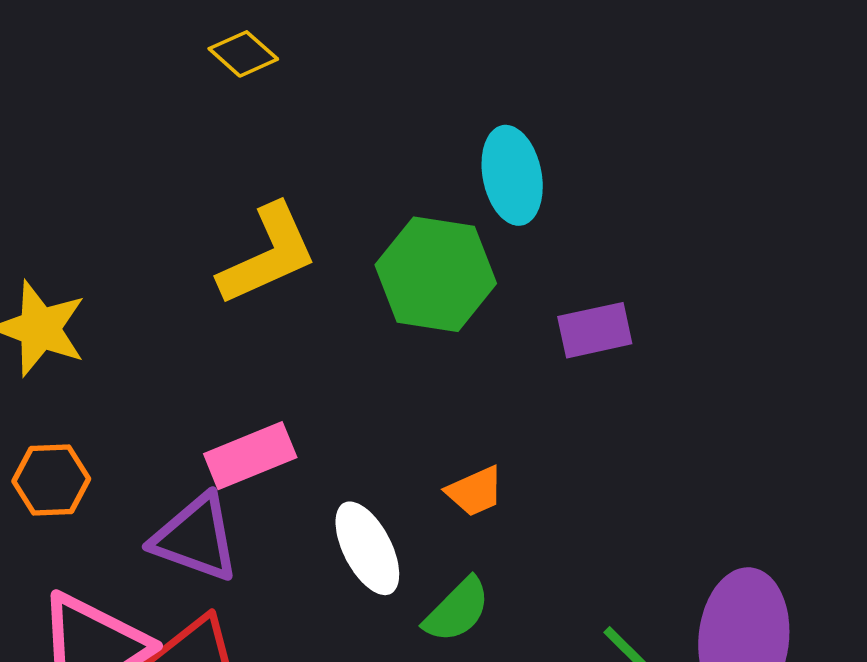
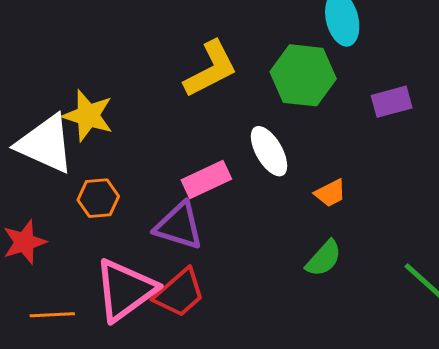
white ellipse: (367, 548) -> (269, 151), moved

